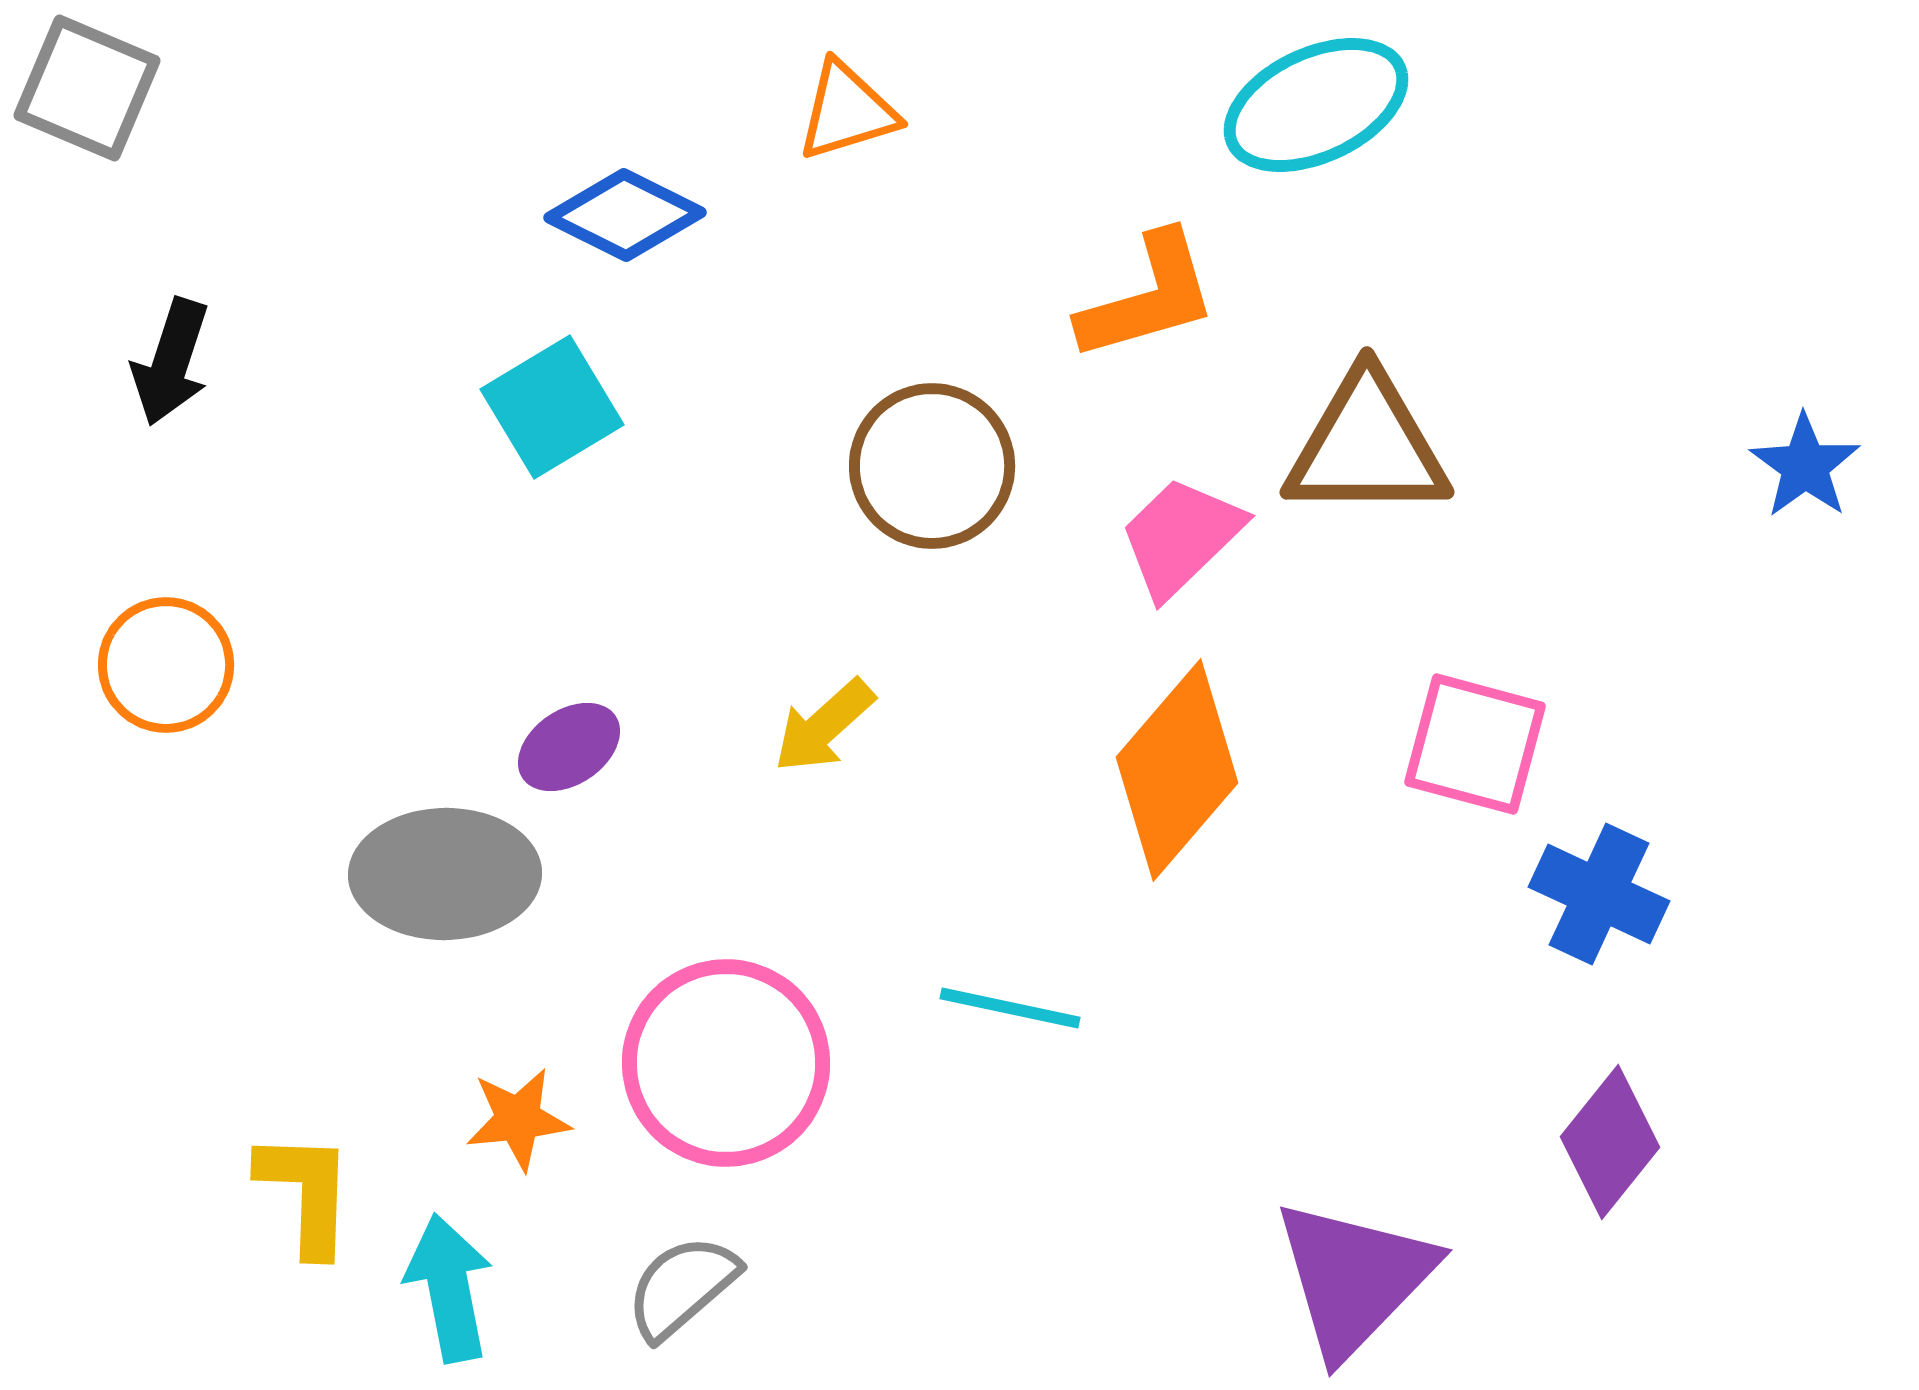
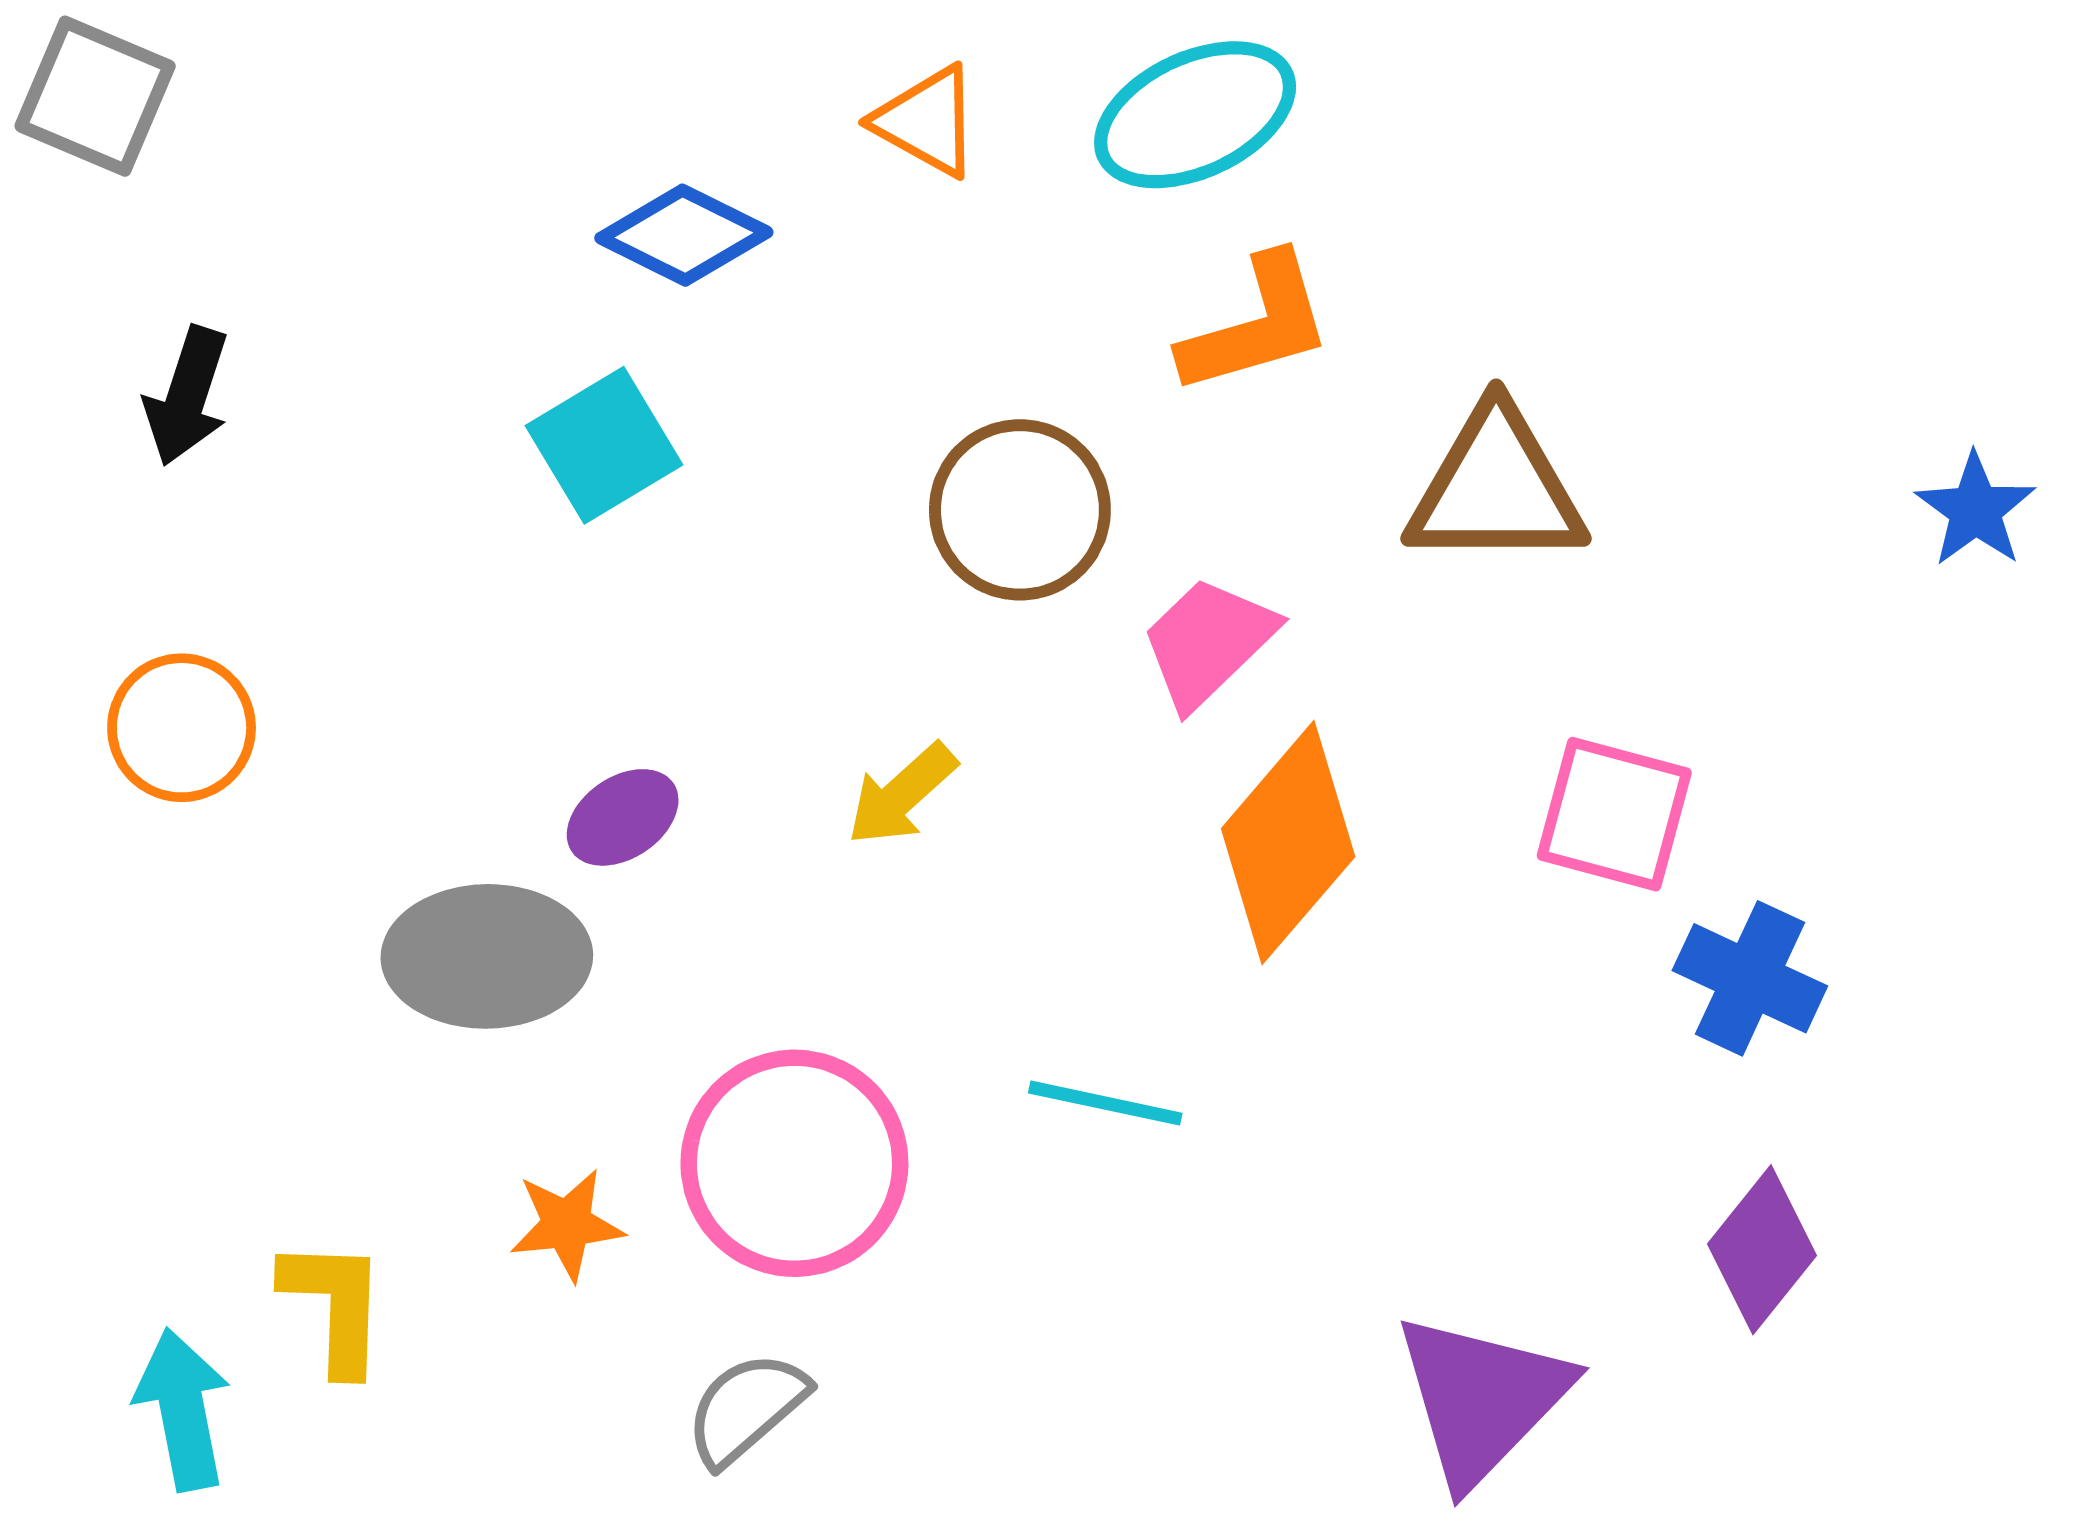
cyan ellipse: (1316, 105) -> (1195, 115), moved
orange triangle: (847, 111) -> (927, 121), turned 46
pink trapezoid: (1181, 537) -> (1208, 642), moved
cyan arrow: (449, 1288) -> (183, 1410), moved

